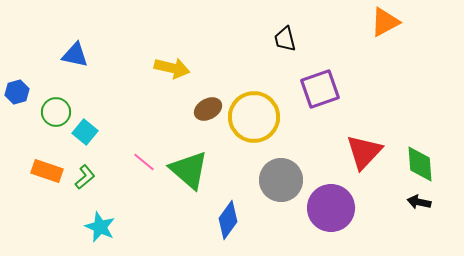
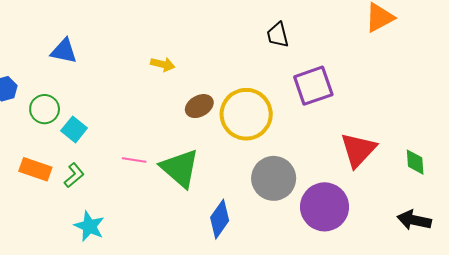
yellow arrow: (172, 68) -> (163, 64), size x0.7
pink line: (144, 162) -> (134, 160), turned -30
green diamond: (420, 164) -> (415, 162), size x0.7
black arrow: (419, 202) -> (414, 220), moved, size x1.4

